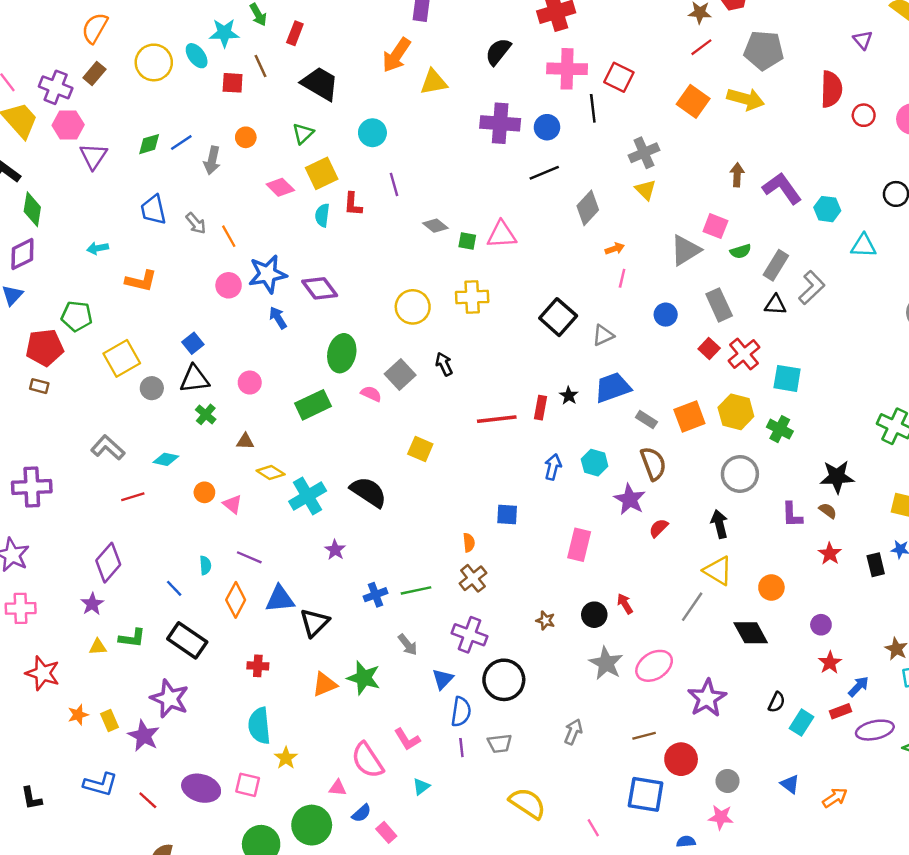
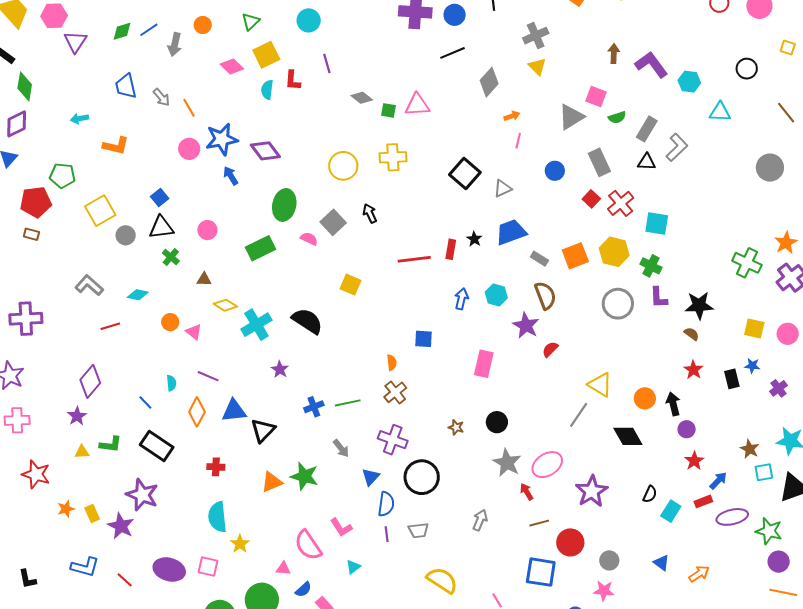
purple L-shape: (792, 515) -> (659, 298), moved
black arrow: (719, 524) -> (673, 404), moved
red arrow: (625, 604) -> (527, 492), moved

